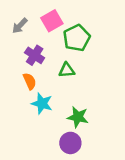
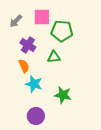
pink square: (52, 21) -> (42, 17), turned 30
green pentagon: (77, 38) -> (62, 31), turned 30
purple circle: (70, 143) -> (36, 116), moved

